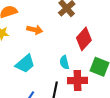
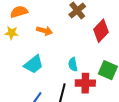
red diamond: (84, 39) -> (101, 31), moved

